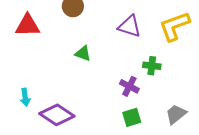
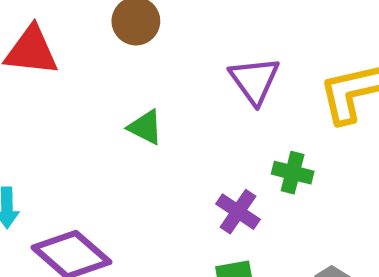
purple triangle: (130, 26) -> (254, 80), turned 30

